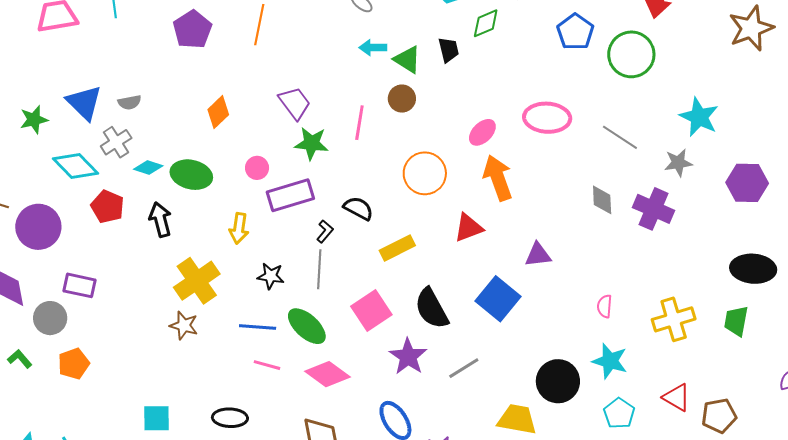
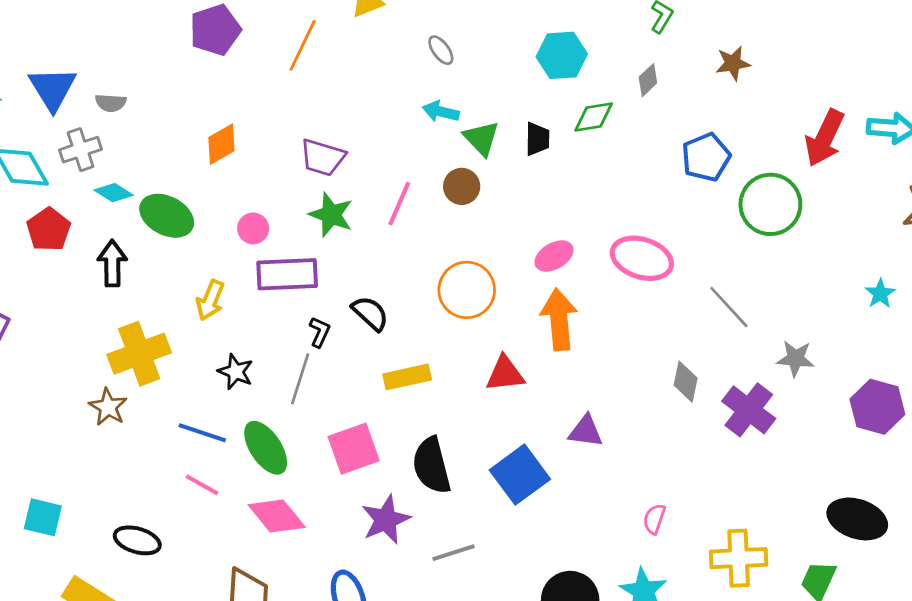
purple trapezoid: (295, 103) -> (323, 157), turned 129
cyan star: (699, 117) -> (880, 294), moved, size x0.6
black L-shape: (325, 231) -> (320, 332), turned -30

